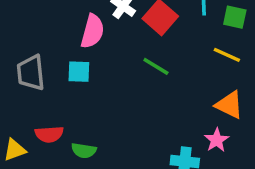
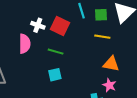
green line: (156, 66) -> (56, 52), moved
cyan square: (79, 72) -> (55, 75), moved

